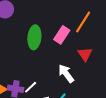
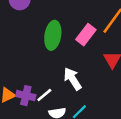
white arrow: (66, 74) -> (73, 79), moved

